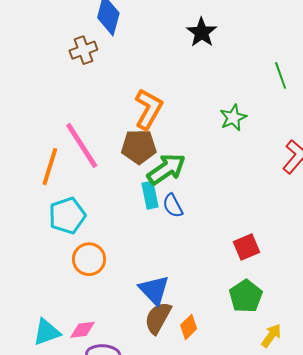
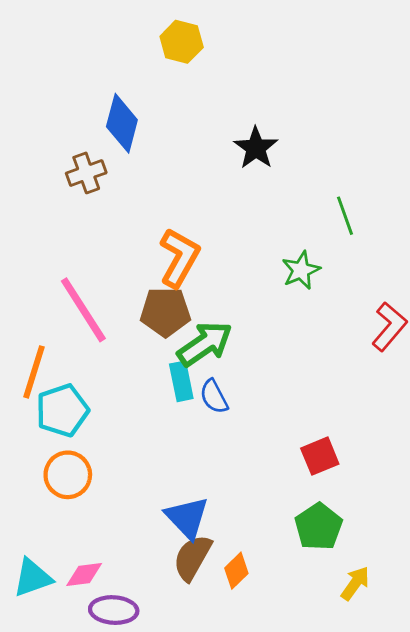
green line: (281, 75) -> (345, 216), moved
orange line: (50, 167) -> (34, 372), moved
orange circle: (89, 259) -> (68, 475), moved

